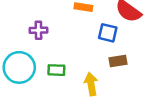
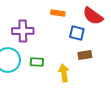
purple cross: (38, 30) -> (23, 31), size x1.5

